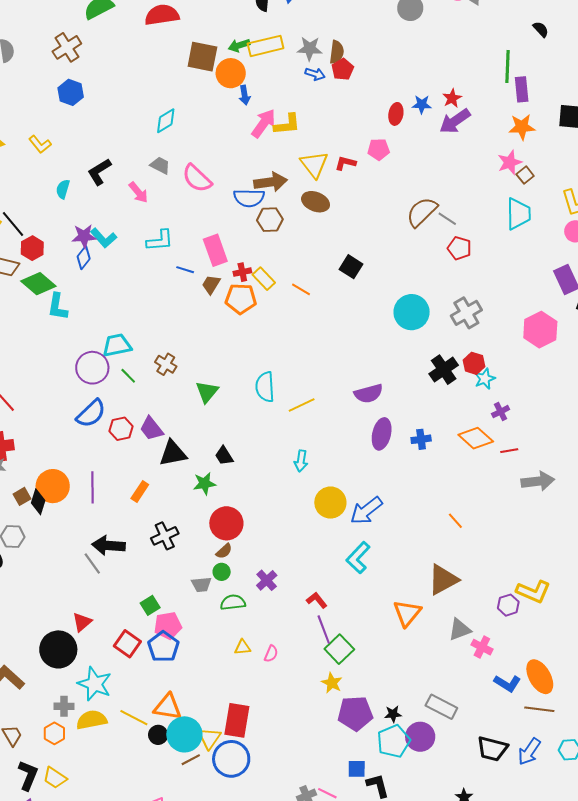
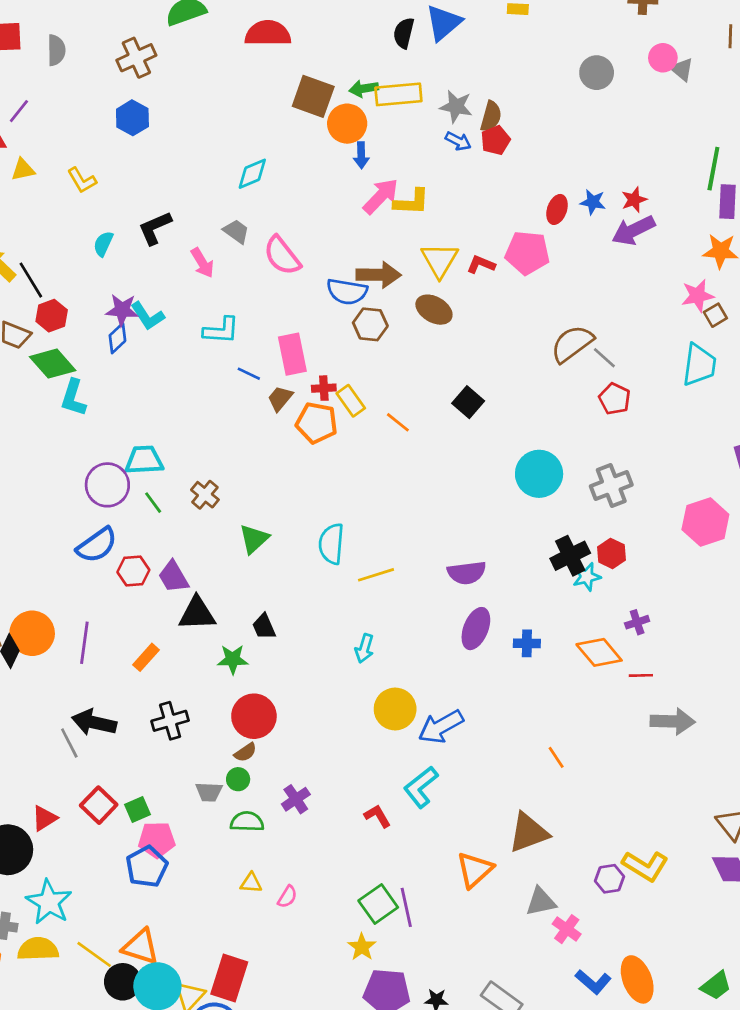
pink pentagon: (379, 149) -> (527, 253), size x1.5
cyan star: (485, 379) -> (587, 577), moved
red L-shape: (317, 600) -> (378, 816), moved
purple line: (324, 629) -> (406, 907), moved
red square: (127, 644) -> (99, 805), moved
black circle: (158, 735) -> (123, 982), size x1.4

